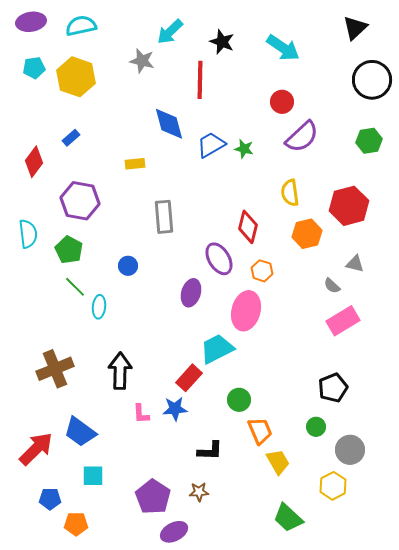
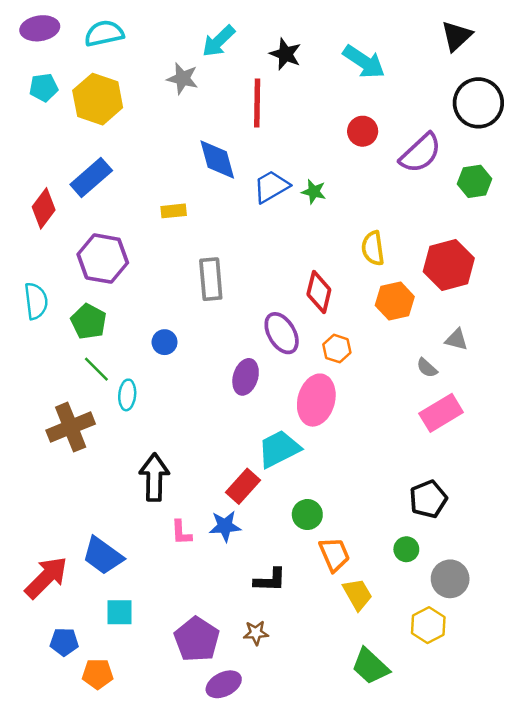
purple semicircle: (302, 137) -> (421, 153), moved
blue rectangle: (71, 138) -> (91, 178), size x1.8
brown cross: (55, 369) -> (71, 427), moved

